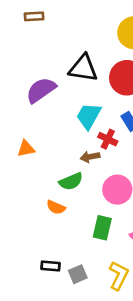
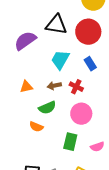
red cross: (108, 139) -> (76, 87), moved
orange triangle: (26, 149) -> (26, 87), moved
brown arrow: (90, 157) -> (54, 86), moved

